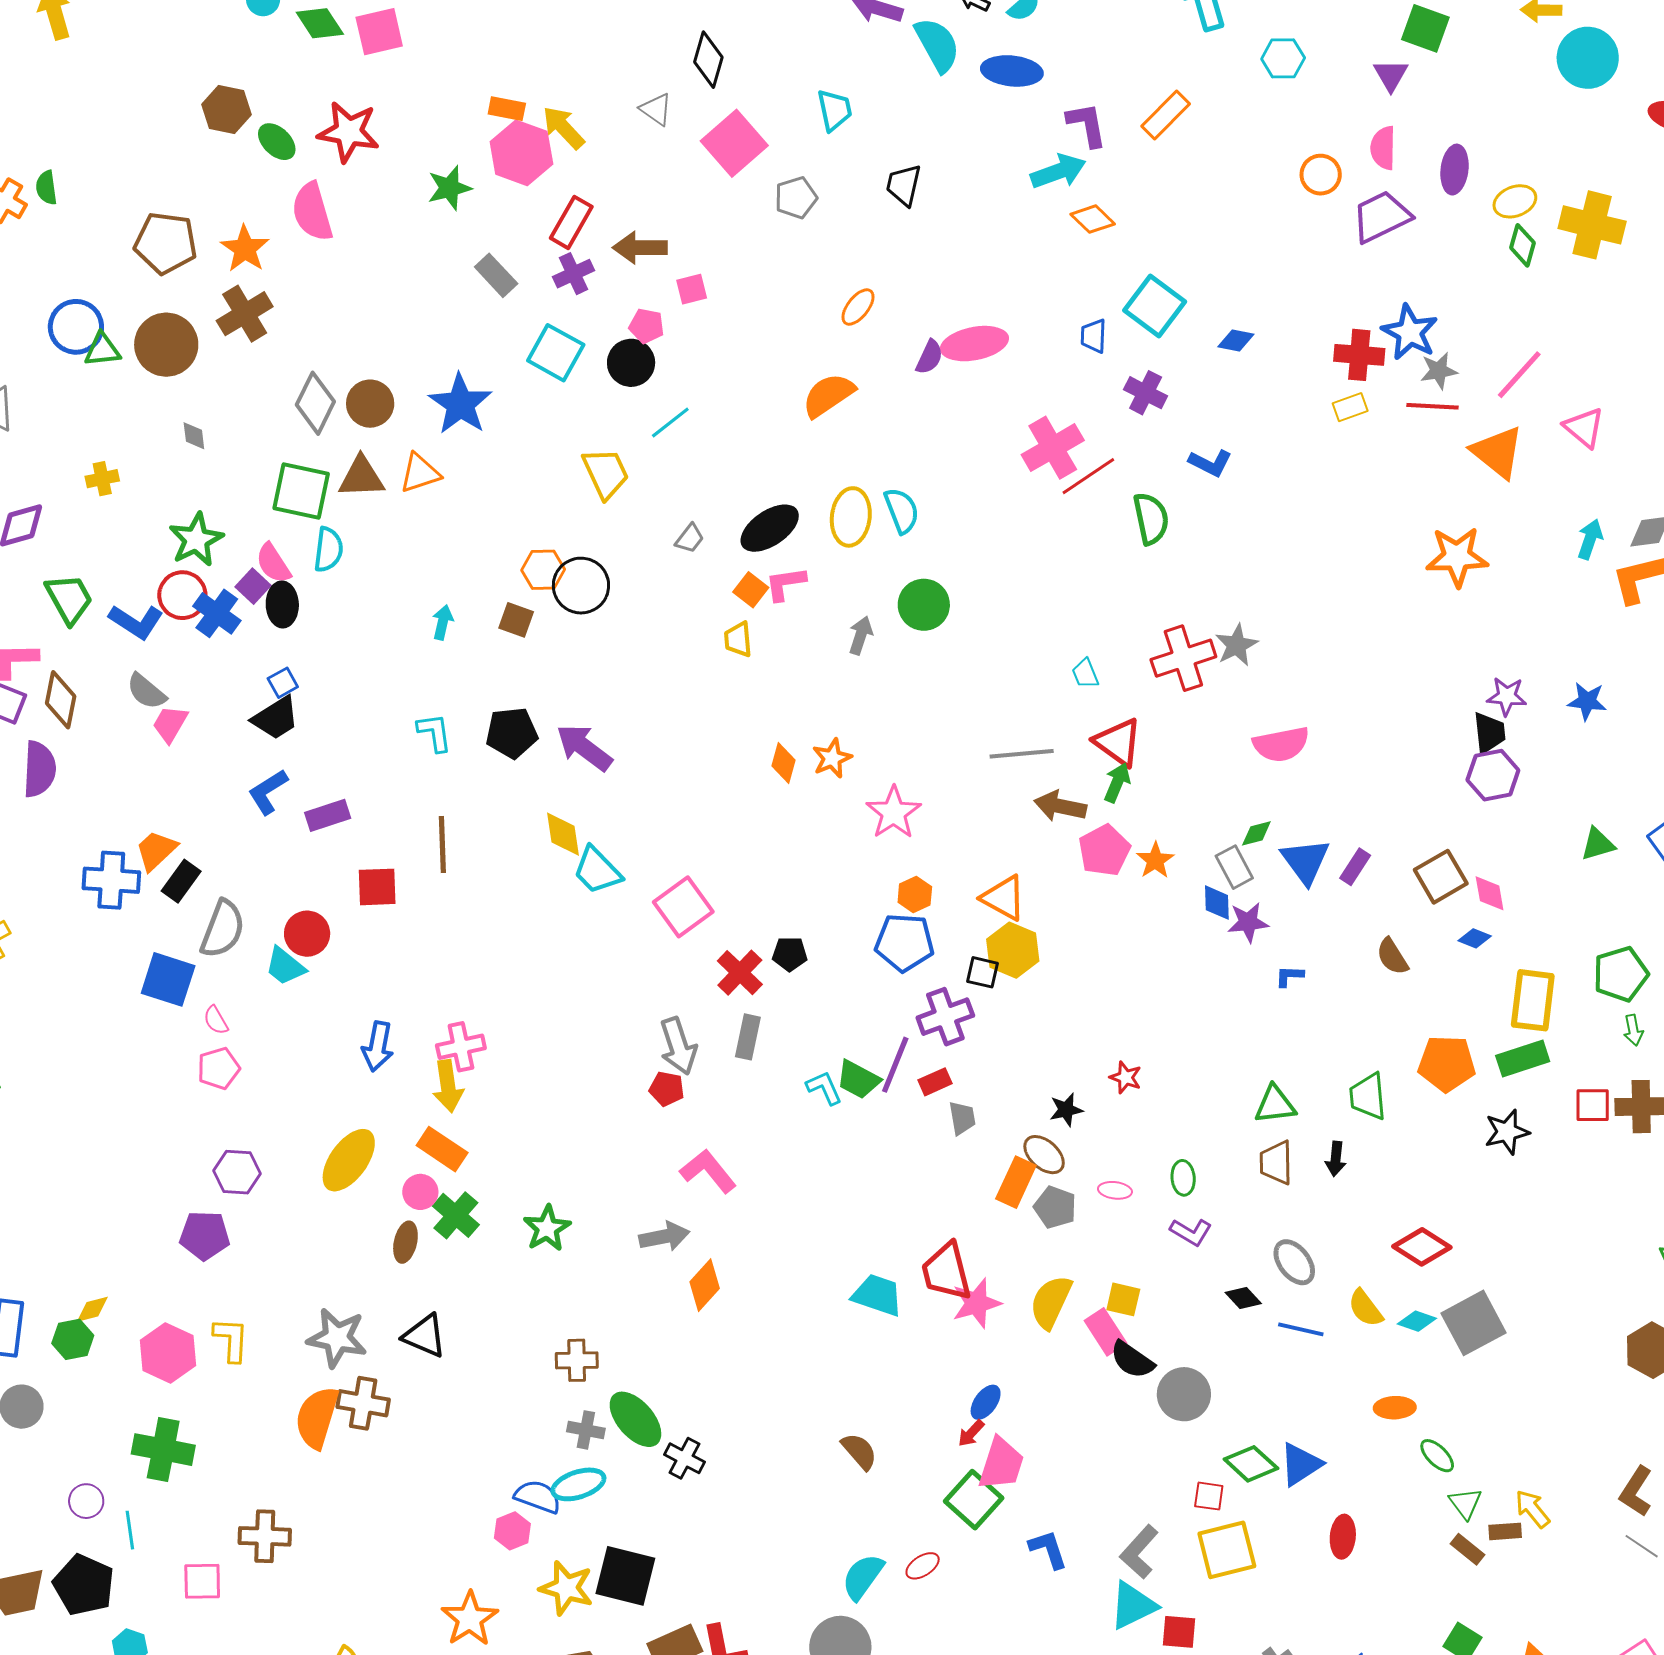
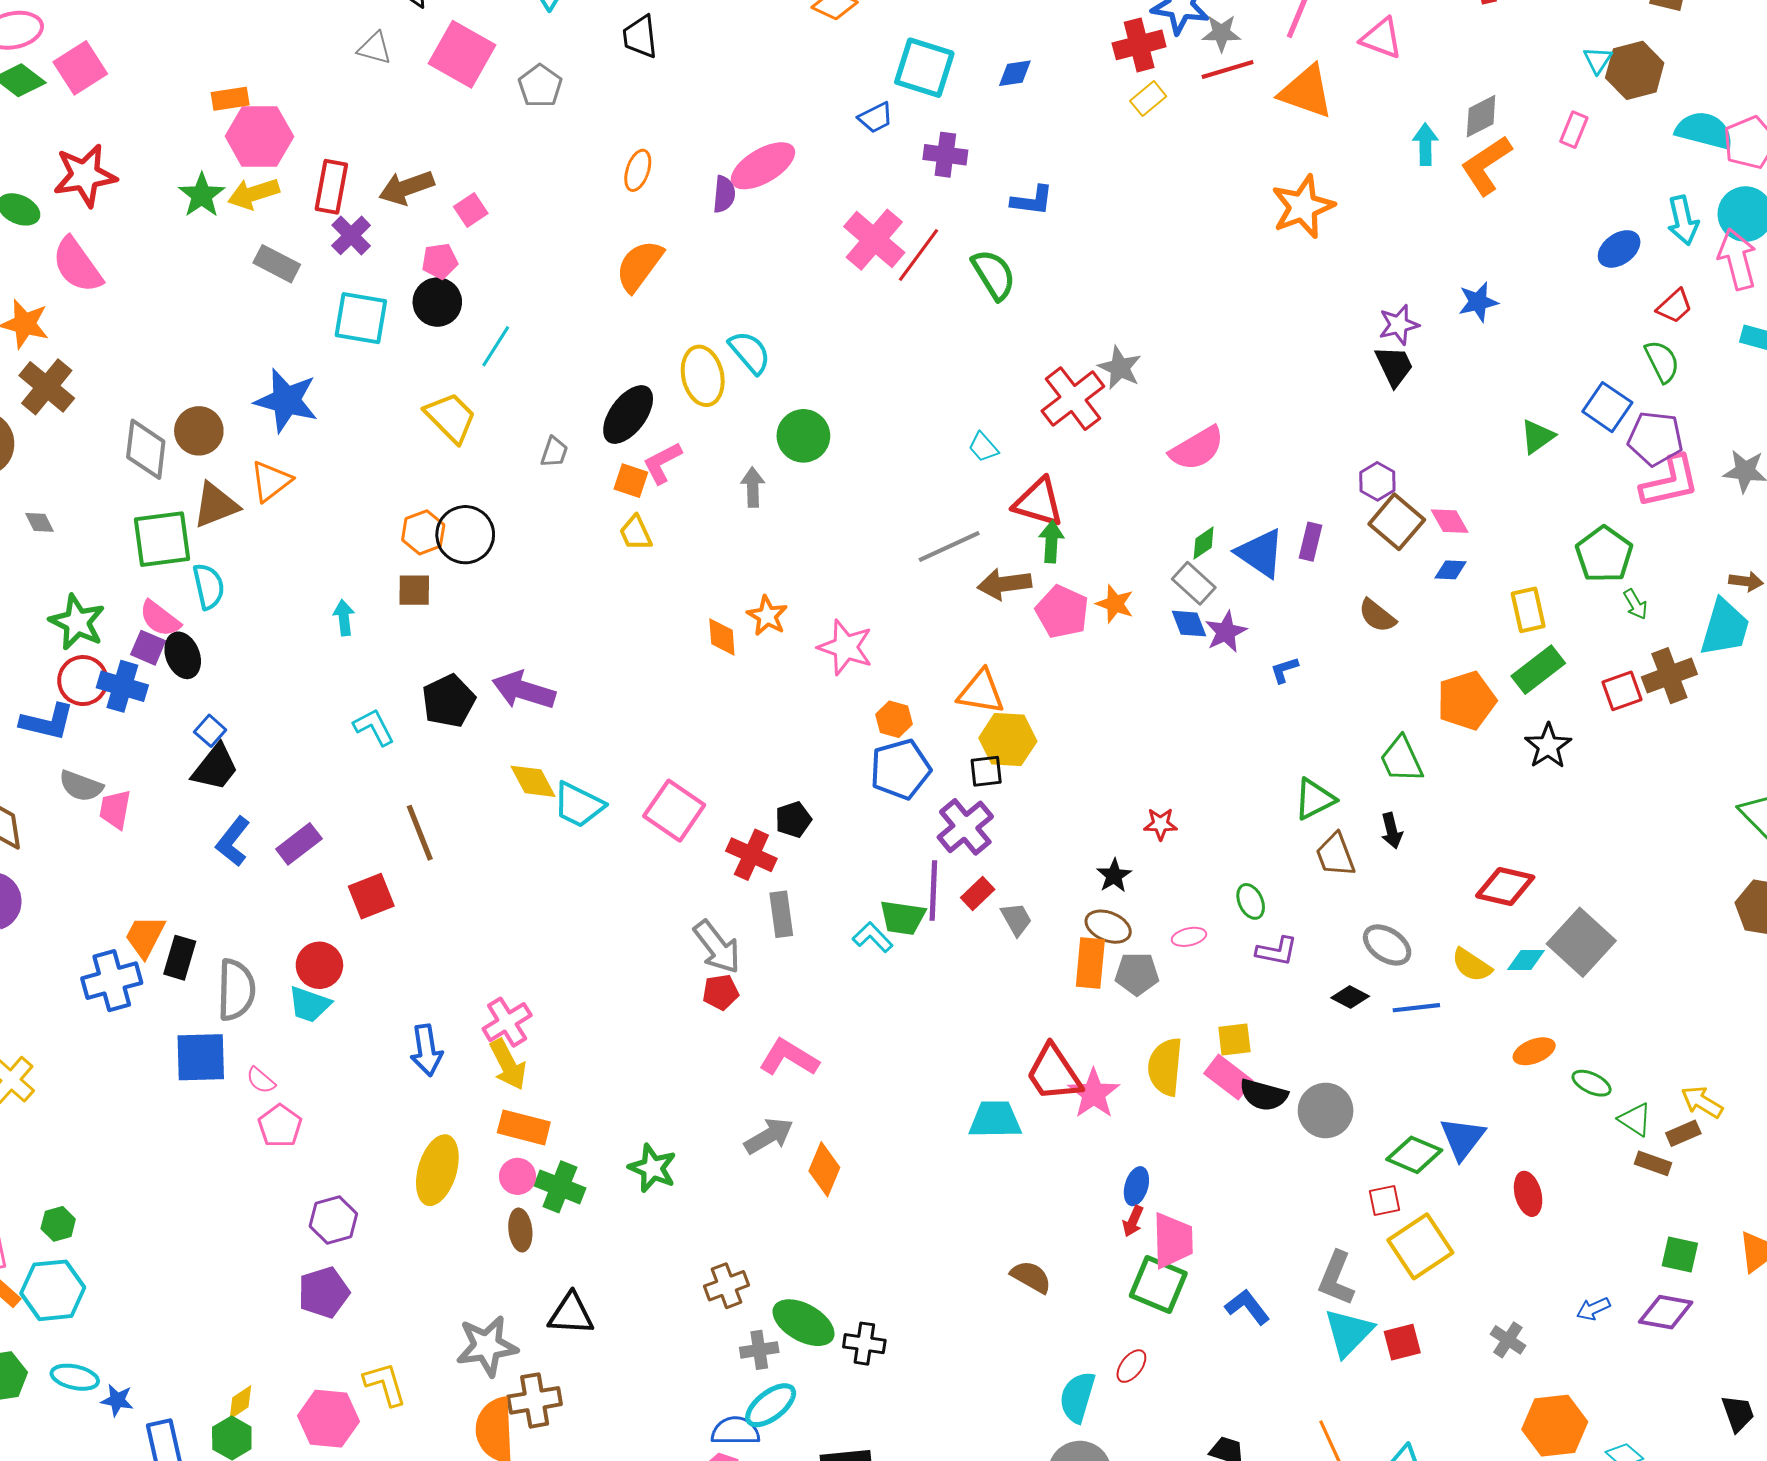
yellow arrow: (563, 128) -> (253, 194), moved, turned -45
blue trapezoid: (1094, 336) -> (876, 118), turned -99
gray star: (1439, 371) -> (1221, 33), turned 30
purple hexagon: (1493, 775) -> (1377, 481), moved, size x0.7
yellow rectangle: (1533, 1000) -> (1528, 610), size x0.7

